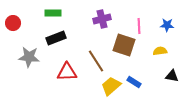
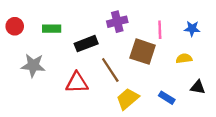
green rectangle: (53, 13) -> (52, 29), moved
black rectangle: (56, 38) -> (86, 44), moved
blue rectangle: (134, 82) -> (167, 98), moved

